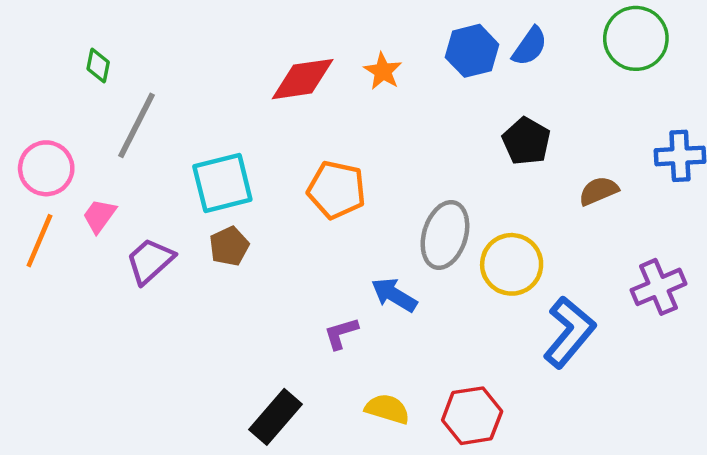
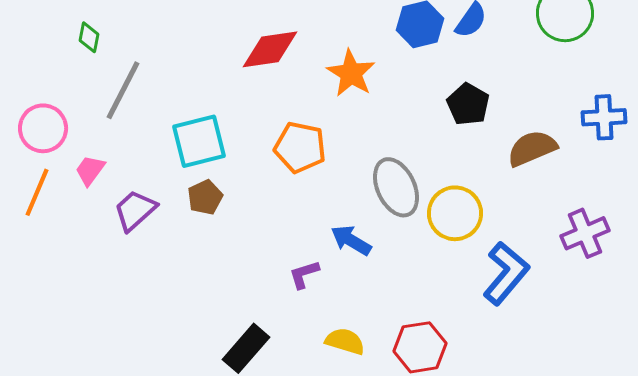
orange star: (383, 71) -> (351, 73), moved, size x1.4
brown semicircle: (599, 191) -> (532, 148), size x1.4
gray ellipse: (445, 235) -> (396, 187), turned -42

